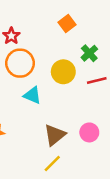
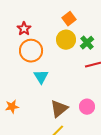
yellow circle: (63, 72) -> (66, 40), moved
cyan triangle: (32, 95) -> (41, 77), turned 35

